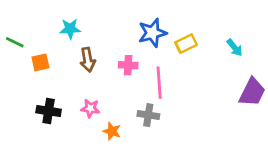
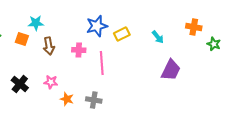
orange square: (40, 62) -> (22, 39), moved, turned 32
black cross: (49, 111) -> (20, 84), turned 30
gray cross: (148, 115) -> (94, 100), moved

